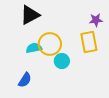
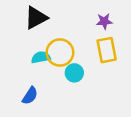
purple star: (96, 20) -> (104, 21), moved

